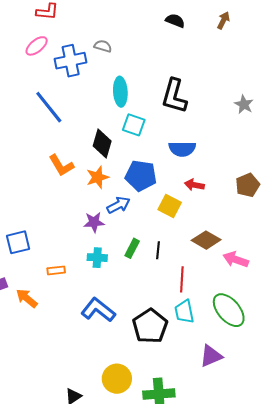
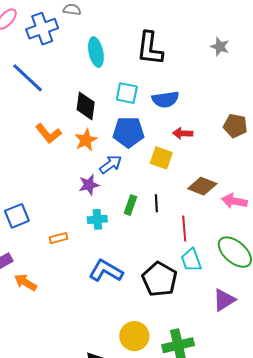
cyan square: (134, 125) -> (127, 93), moved
brown pentagon: (248, 185) -> (235, 126), turned -30
orange arrow: (27, 298) -> (25, 282), moved

